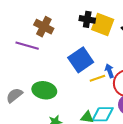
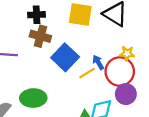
black cross: (87, 19) -> (37, 15), moved
brown cross: (44, 27) -> (40, 36), moved

